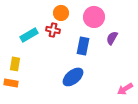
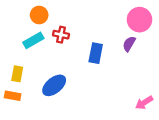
orange circle: (61, 13) -> (39, 15), moved
pink circle: (94, 17) -> (139, 20), moved
blue ellipse: (73, 77) -> (54, 85), moved

